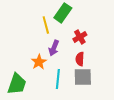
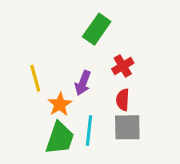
yellow line: (46, 25) -> (35, 78), moved
green trapezoid: (17, 84) -> (60, 138), moved

